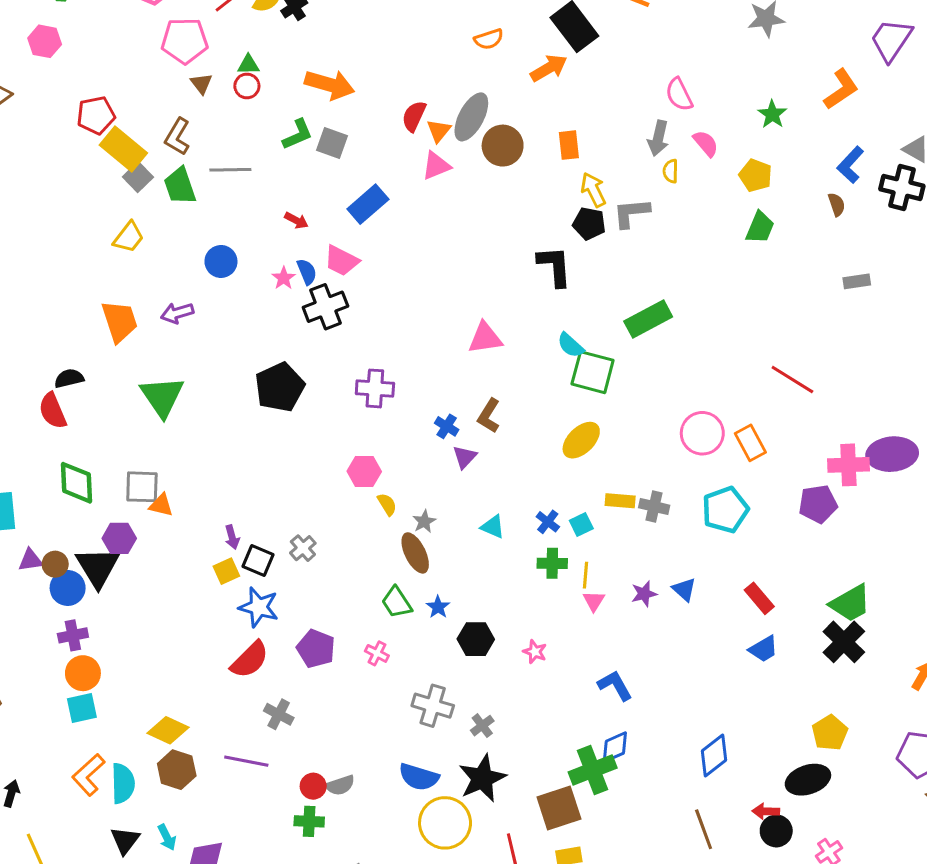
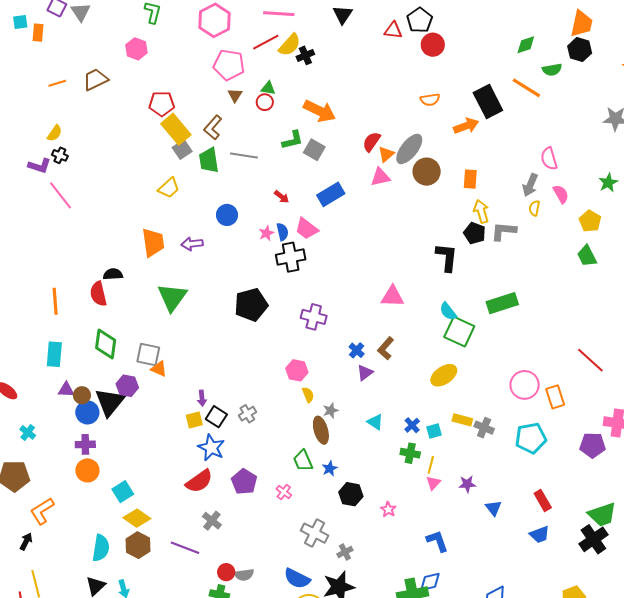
green trapezoid: (760, 228) -> (587, 256), turned 120
blue triangle: (684, 590) -> (493, 508), moved
cyan square: (82, 708) -> (123, 492), moved, turned -30
orange L-shape: (89, 775) -> (42, 511), moved

